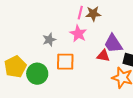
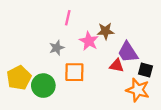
pink line: (80, 13) -> (68, 18), moved
brown star: (93, 14) -> (106, 31), moved

